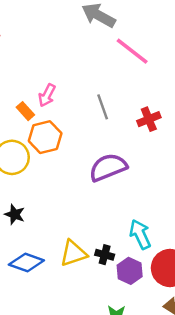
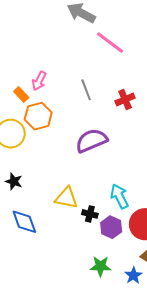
yellow triangle: (73, 253) -> (66, 198), moved, turned 30
blue diamond: (26, 263) -> (24, 222), turned 52

